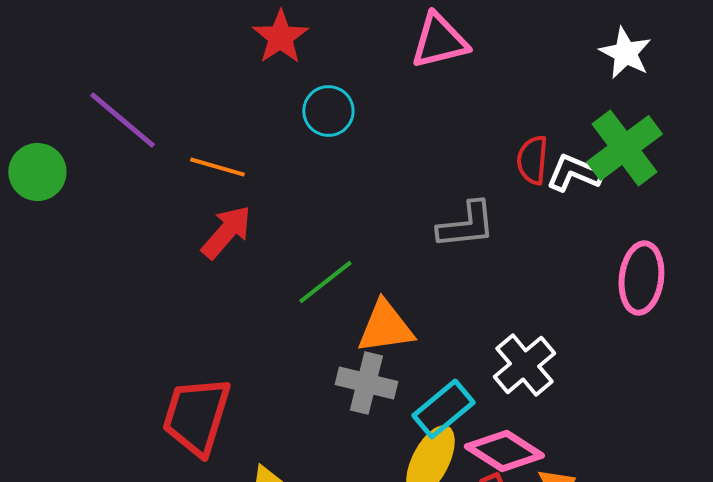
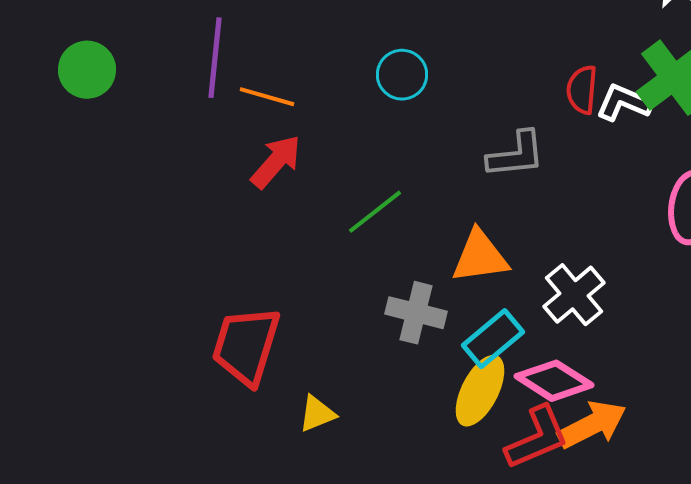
cyan circle: (328, 111) -> (402, 75), moved
purple line: (122, 120) -> (215, 58), moved, turned 56
green circle: (37, 172) -> (87, 70), moved
orange triangle: (385, 327) -> (480, 257), moved

